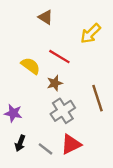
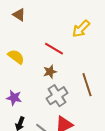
brown triangle: (46, 17) -> (19, 15), moved
yellow semicircle: (31, 66) -> (16, 57), moved

